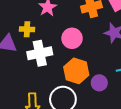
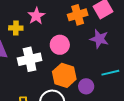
yellow cross: (27, 29) -> (16, 28), moved

